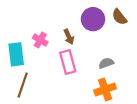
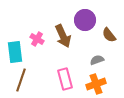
brown semicircle: (119, 17) -> (109, 35), moved
brown arrow: (69, 37) -> (63, 36), size x1.6
pink rectangle: (68, 62) -> (65, 79), moved

